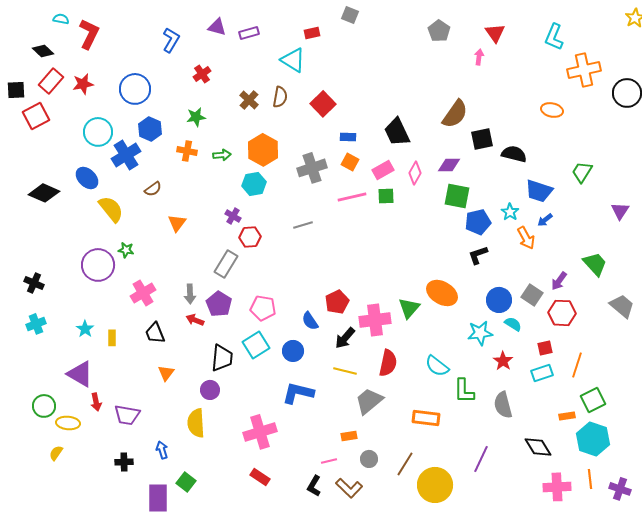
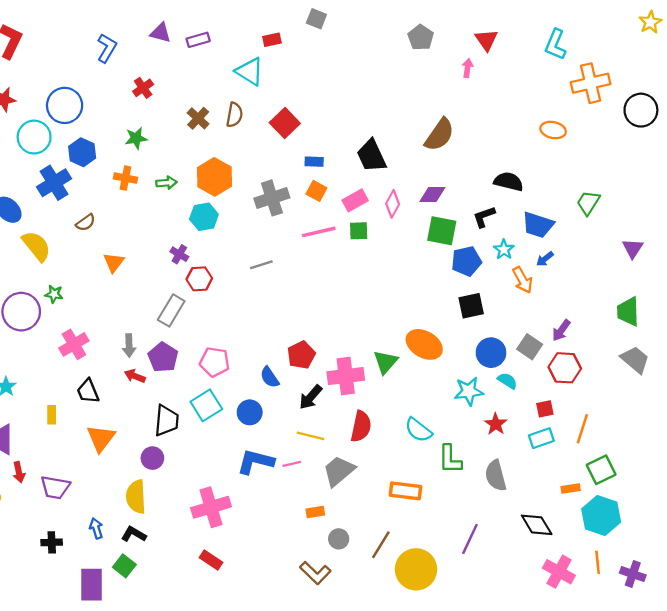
cyan circle: (98, 132) -> (34, 137), moved
black square: (482, 139) -> (471, 306), moved
black L-shape: (478, 255) -> (484, 217), moved
green trapezoid: (595, 264) -> (628, 312), moved, turned -140
yellow rectangle: (112, 338) -> (52, 415), moved
orange triangle: (166, 373) -> (101, 438), size x1.5
pink line: (329, 461) -> (292, 464), moved
black L-shape: (314, 486) -> (134, 534), moved, turned 90
pink cross: (557, 487) -> (559, 572), turned 32

